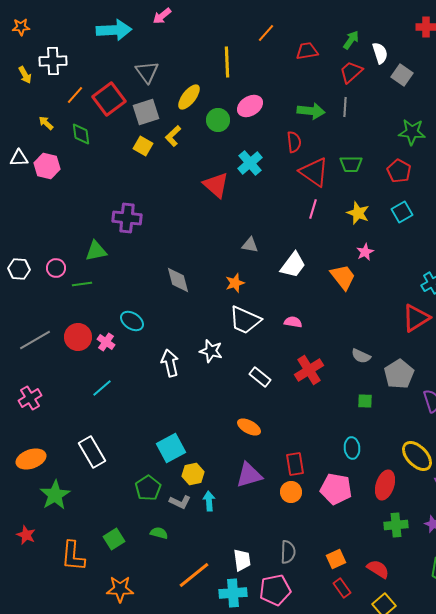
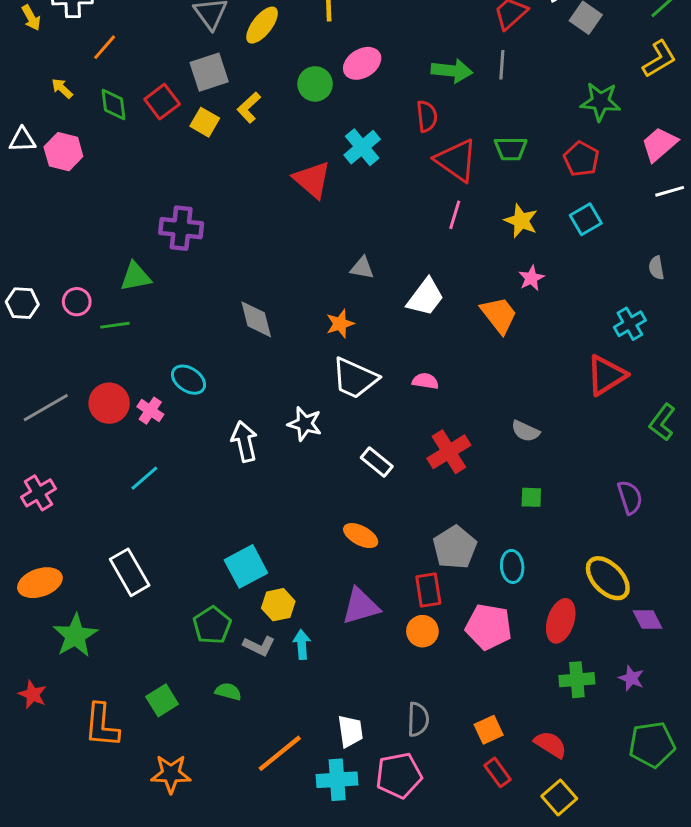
yellow ellipse: (189, 97) -> (262, 25), moved
red square: (109, 99) -> (162, 102), moved, size x0.7
gray pentagon: (399, 374) -> (455, 547), moved

